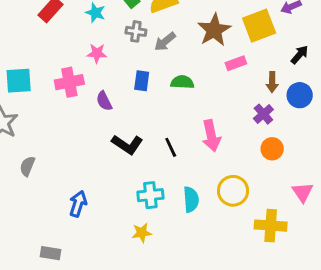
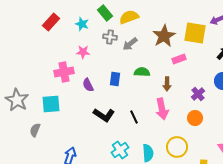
yellow square: (259, 26) -> (195, 33), turned 30
cyan square: (19, 81) -> (51, 104), moved
blue rectangle: (142, 81) -> (115, 79), moved
brown arrow: (272, 82) -> (167, 84), moved
orange circle: (272, 149) -> (195, 118), moved
cyan cross: (150, 195) -> (120, 150), turned -30

